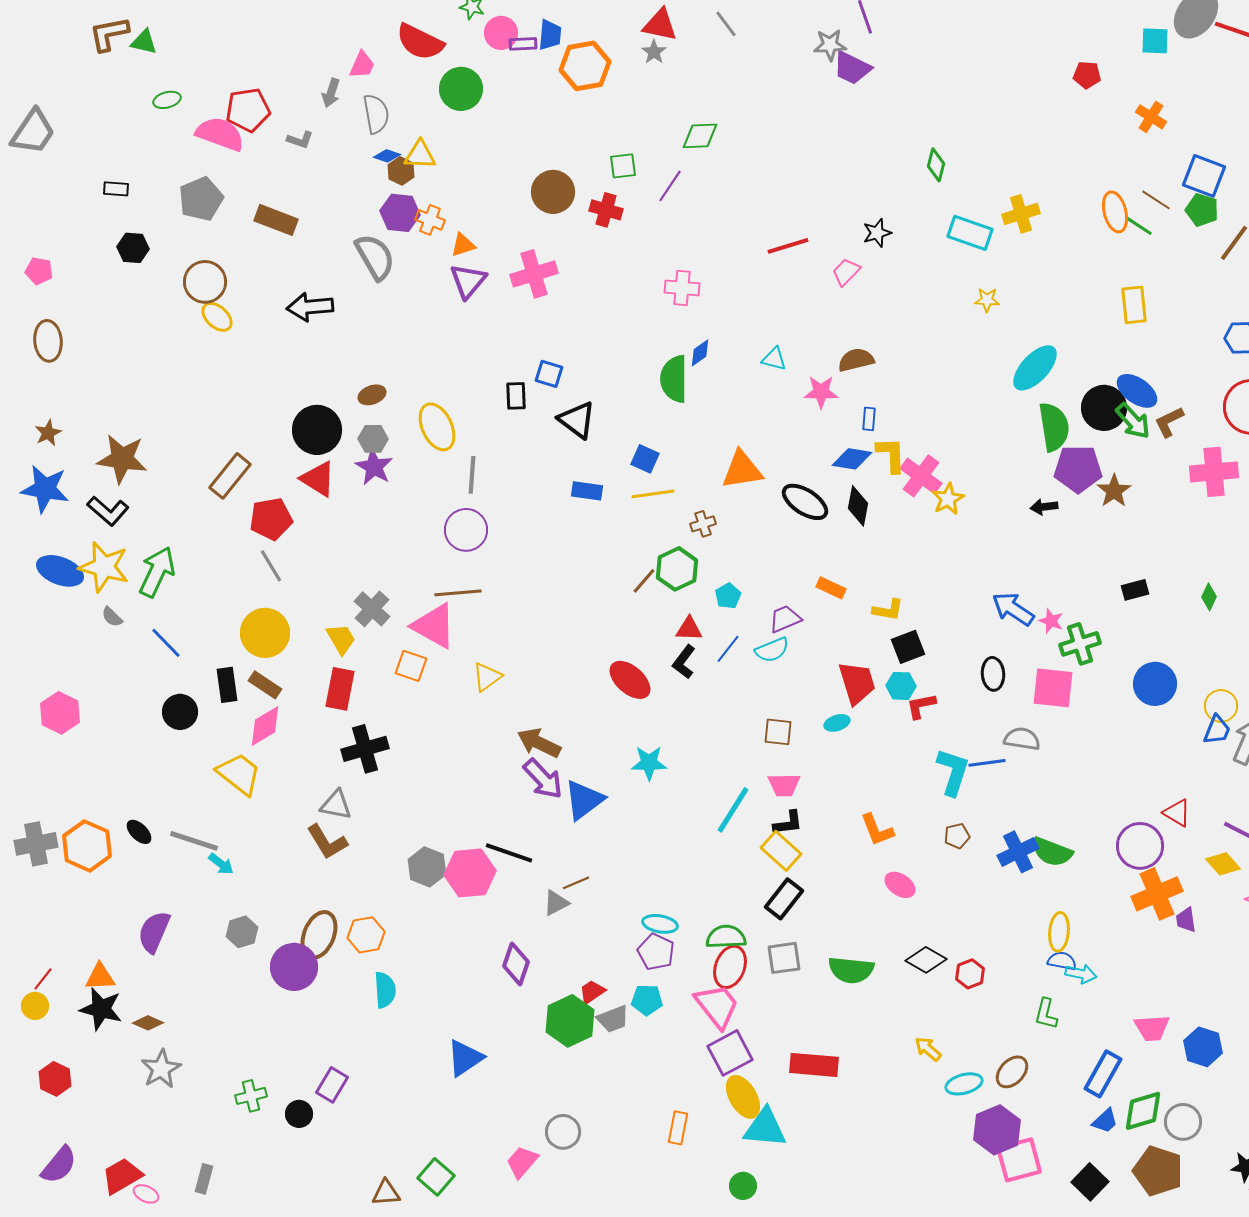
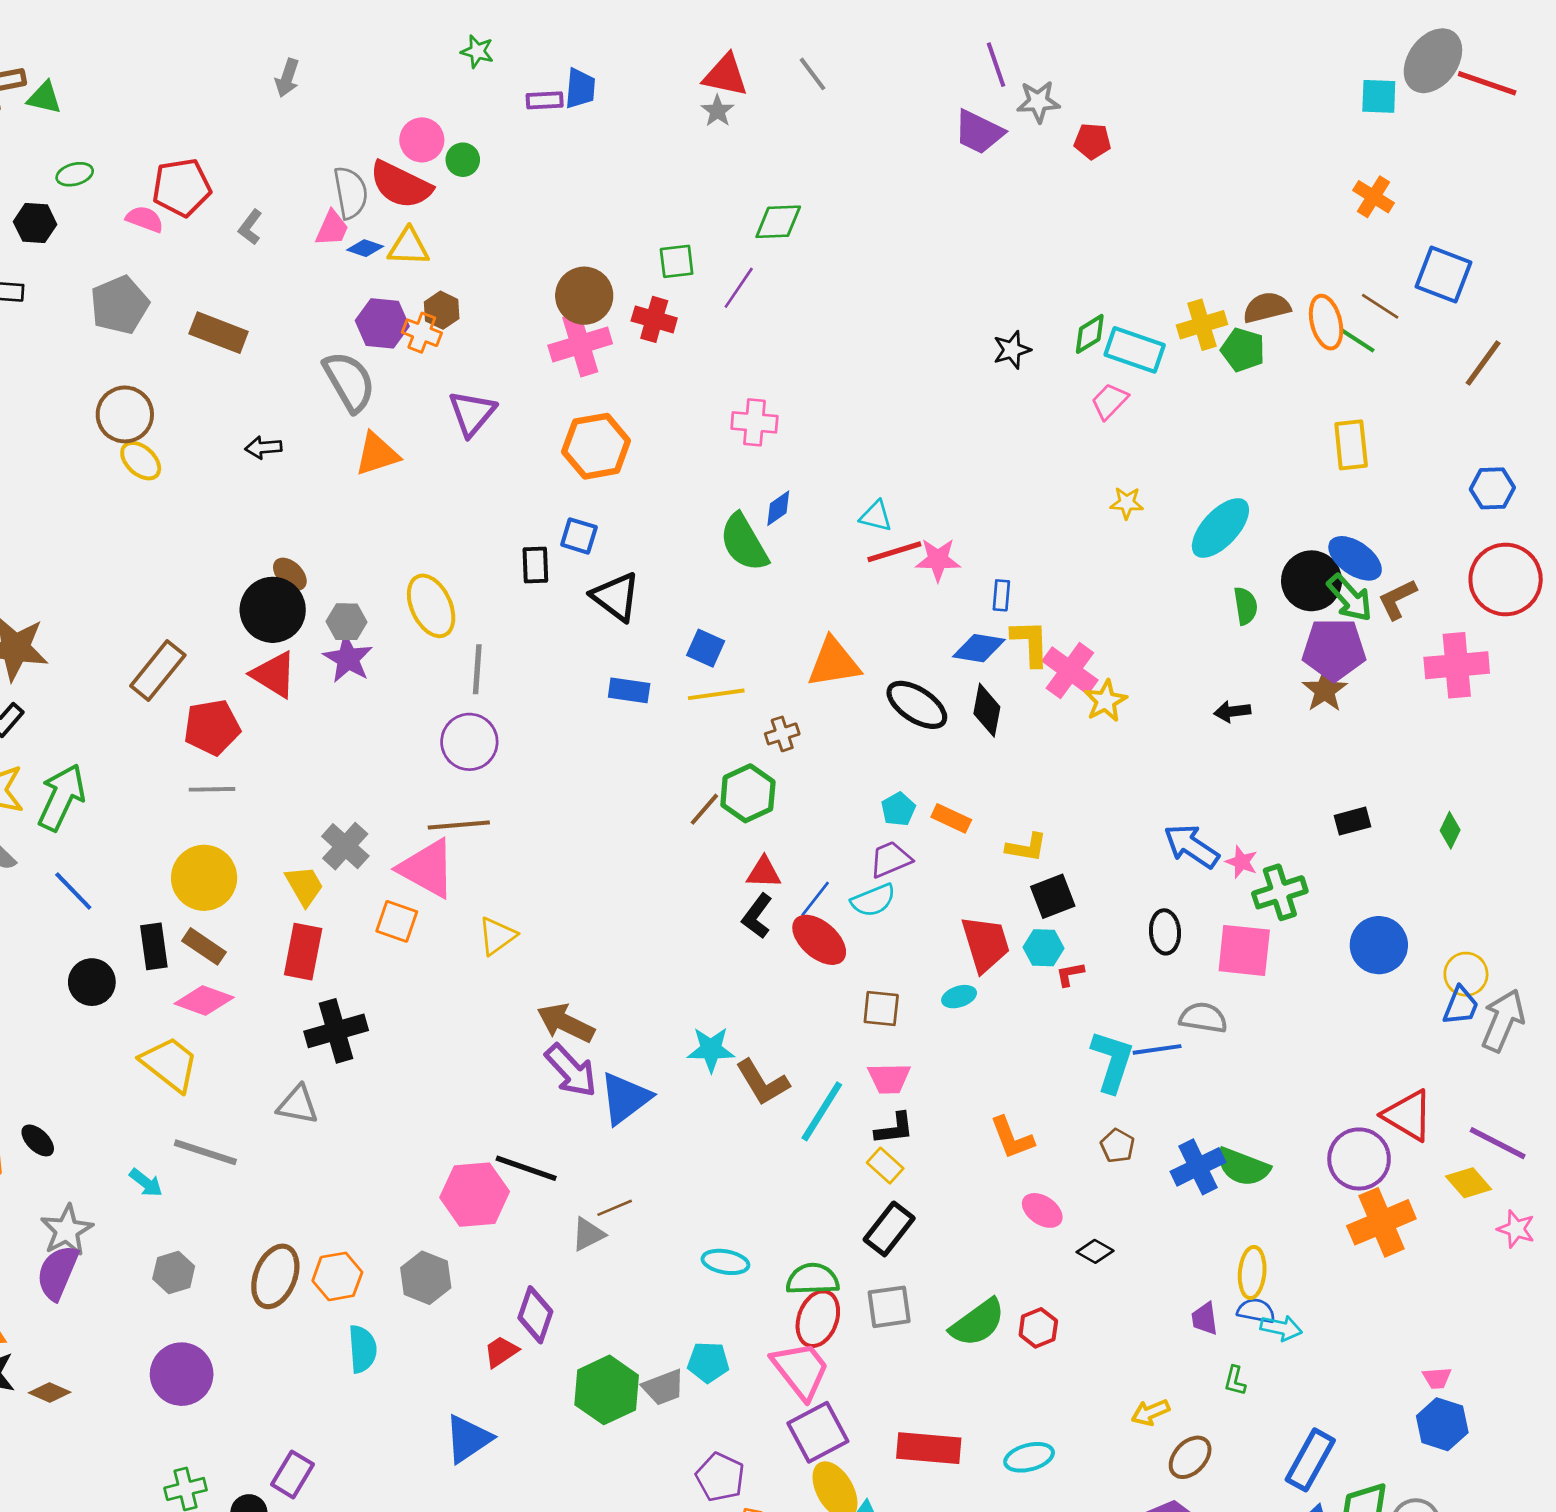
pink circle: (501, 33) -> (422, 140), moved
red semicircle: (420, 42) -> (401, 185), moved
gray star: (830, 45) -> (1038, 102), moved
pink trapezoid: (362, 65) -> (332, 228), moved
orange hexagon: (585, 66) -> (596, 446), moved
red pentagon: (1087, 75) -> (1092, 141), moved
green circle: (461, 89) -> (463, 160), size x0.6
gray arrow: (331, 93) -> (287, 78), moved
pink semicircle: (220, 134) -> (145, 219), size x0.6
gray L-shape: (300, 140) -> (250, 227), turned 108
green diamond: (936, 165) -> (1090, 334), moved, turned 44
brown hexagon: (401, 171) -> (442, 310), moved
green pentagon: (1202, 210) -> (1243, 350), moved
orange triangle: (463, 245) -> (377, 454), moved, size x1.4
red line: (788, 246) -> (894, 552), moved
black hexagon: (133, 248) -> (35, 223), moved
pink trapezoid: (846, 272) -> (1110, 401), moved
pink cross: (534, 274) -> (580, 345), moved
yellow star: (987, 300) -> (1127, 503), moved
black arrow: (310, 307) -> (263, 447), size x0.6
brown semicircle: (856, 360) -> (1267, 308), moved
green semicircle: (674, 379) -> (744, 543), turned -30
brown ellipse: (372, 395) -> (290, 574), moved, turned 64
green semicircle: (1054, 427) -> (1246, 606), size x0.6
purple pentagon: (1078, 469) -> (1334, 649), moved
gray line: (271, 566) -> (212, 789), turned -60
cyan pentagon: (728, 596) -> (898, 809), moved
red ellipse: (630, 680) -> (819, 940), moved
red L-shape: (921, 706) -> (1070, 974), size x0.7
pink diamond: (265, 726) -> (204, 1001), turned 51
red triangle: (1177, 813) -> (1408, 1115), size x1.4
brown pentagon: (957, 836) -> (1117, 1146), turned -30
gray line: (194, 841) -> (205, 1152), moved
brown L-shape: (327, 842) -> (762, 1082), moved
yellow rectangle: (781, 851) -> (885, 1166), size x0.7
gray hexagon: (427, 867) -> (426, 1278), moved
purple trapezoid: (1186, 920) -> (1205, 1319), moved
purple pentagon: (656, 952) -> (720, 1477), moved
black diamond: (926, 960) -> (1095, 1251), moved, size x0.7
purple circle: (294, 967) -> (182, 1374), moved
green semicircle: (851, 970) -> (978, 1323), turned -42
red hexagon: (970, 974) -> (1038, 1328), moved
red trapezoid: (592, 992) -> (501, 1352), moved
green L-shape: (1046, 1014) -> (1235, 1381), size x0.7
pink trapezoid: (1152, 1028) -> (1437, 1378), moved, size x0.6
yellow arrow: (928, 1049) -> (1150, 1412), moved, turned -64
gray star: (161, 1069) -> (67, 1230), moved
cyan ellipse: (964, 1084) -> (1029, 1457), moved

